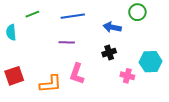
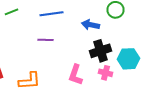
black cross: (109, 53) -> (100, 51), moved, size x1.5
pink L-shape: (77, 74) -> (76, 75), moved

